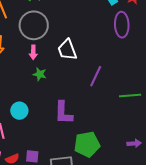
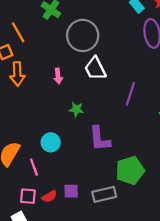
gray circle: (34, 25) -> (83, 35), moved
green star: (40, 74) -> (76, 109), moved

